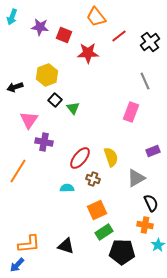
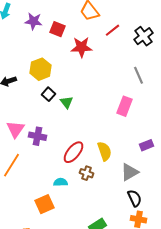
pink triangle: (29, 120) -> (16, 129), moved
black semicircle: (151, 203) -> (134, 198), moved
orange square: (97, 210) -> (44, 204), moved

